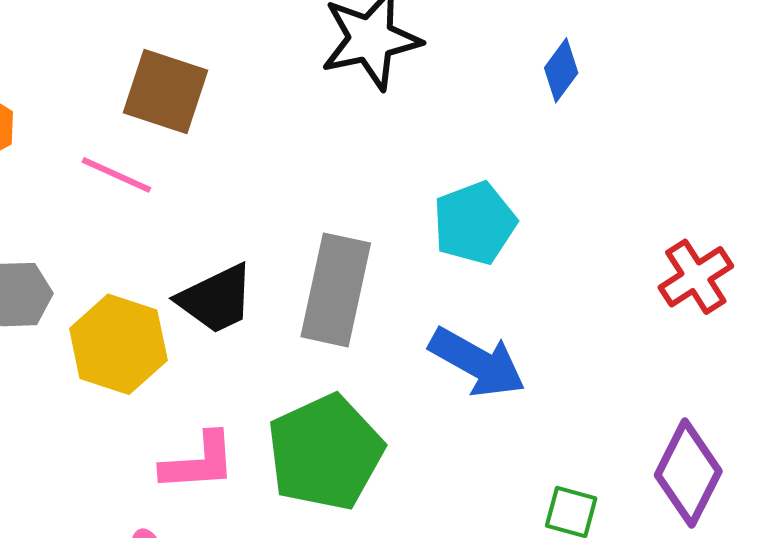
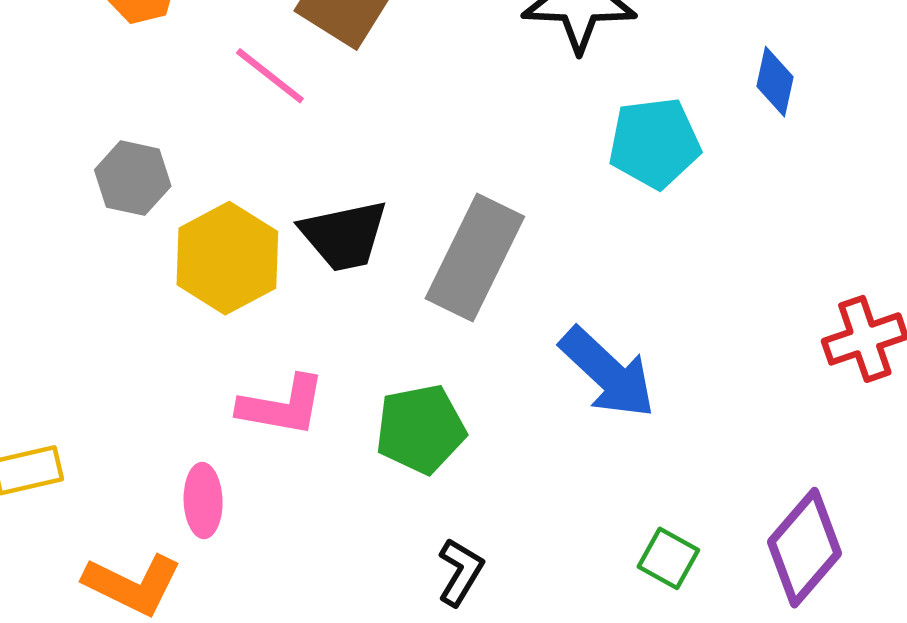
blue diamond: (561, 70) -> (775, 82), turned -38
cyan pentagon: (475, 223) -> (654, 143), moved
green pentagon: (325, 452) -> (421, 429), size x0.7

